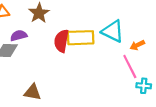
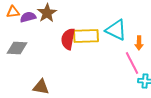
purple semicircle: (19, 36) -> (28, 17), moved
orange arrow: (137, 45) -> (139, 43), turned -64

